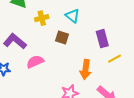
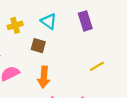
purple rectangle: (102, 39) -> (85, 21), moved
orange arrow: (85, 69) -> (44, 77), moved

